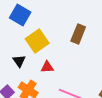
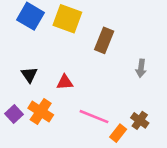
yellow square: (37, 41) -> (67, 19), moved, turned -35

